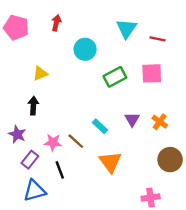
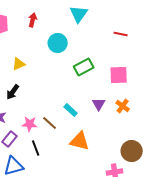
cyan triangle: (126, 29) -> (79, 14), moved
pink square: (152, 73) -> (119, 75), moved
black arrow: (33, 106) -> (13, 92), turned -147
brown circle: (170, 160) -> (132, 151), moved
orange triangle: (110, 162) -> (80, 141), turned -40

